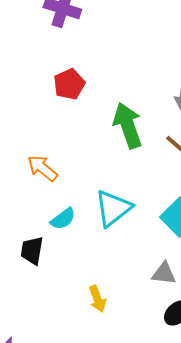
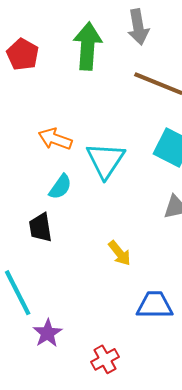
green arrow: (128, 125) -> (88, 46), moved, turned 42
orange arrow: (42, 168) -> (55, 139), moved

